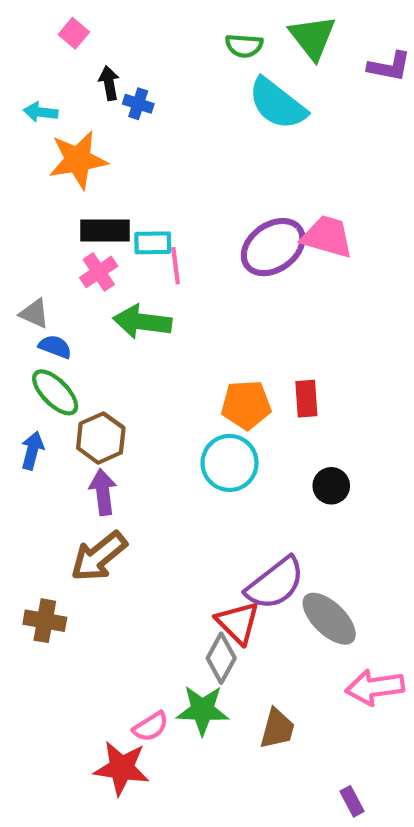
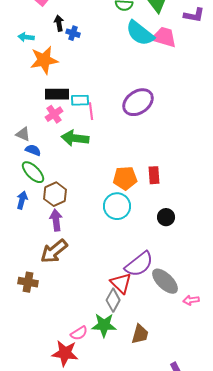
pink trapezoid: (327, 237) -> (164, 37), moved
pink arrow: (375, 687) -> (191, 300), moved, size x0.6

